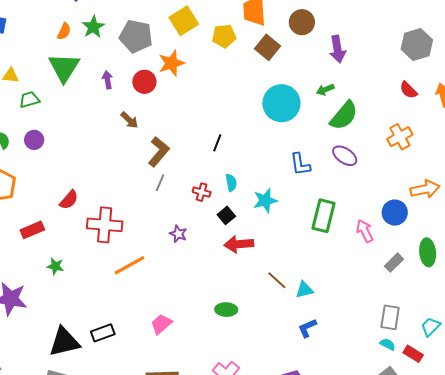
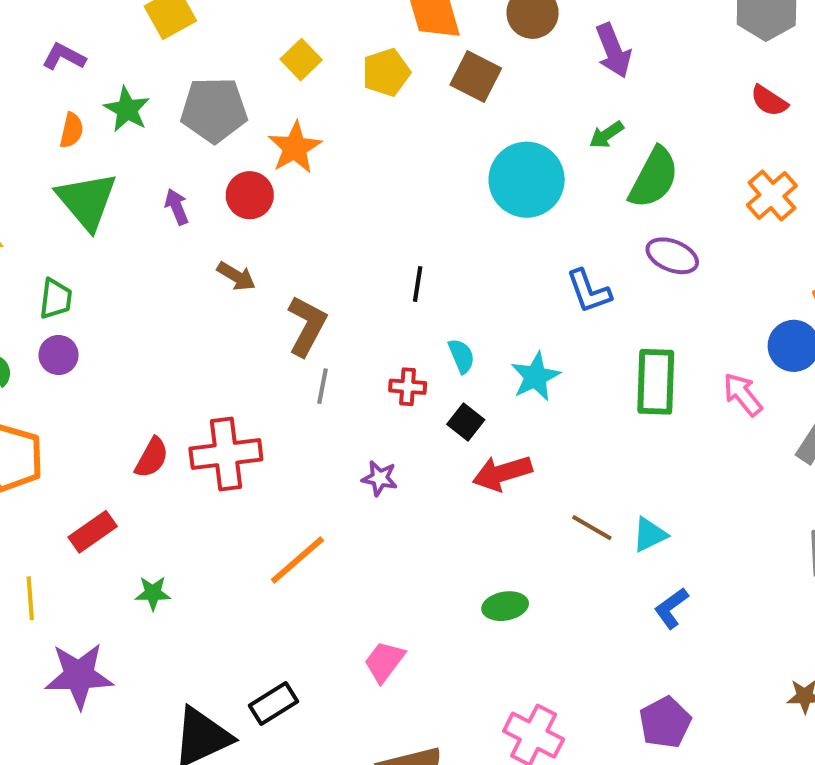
yellow square: (184, 21) -> (301, 60), size x0.7
green trapezoid: (29, 100) -> (56, 299), moved, turned 125
red cross: (105, 225) -> (226, 454), moved

